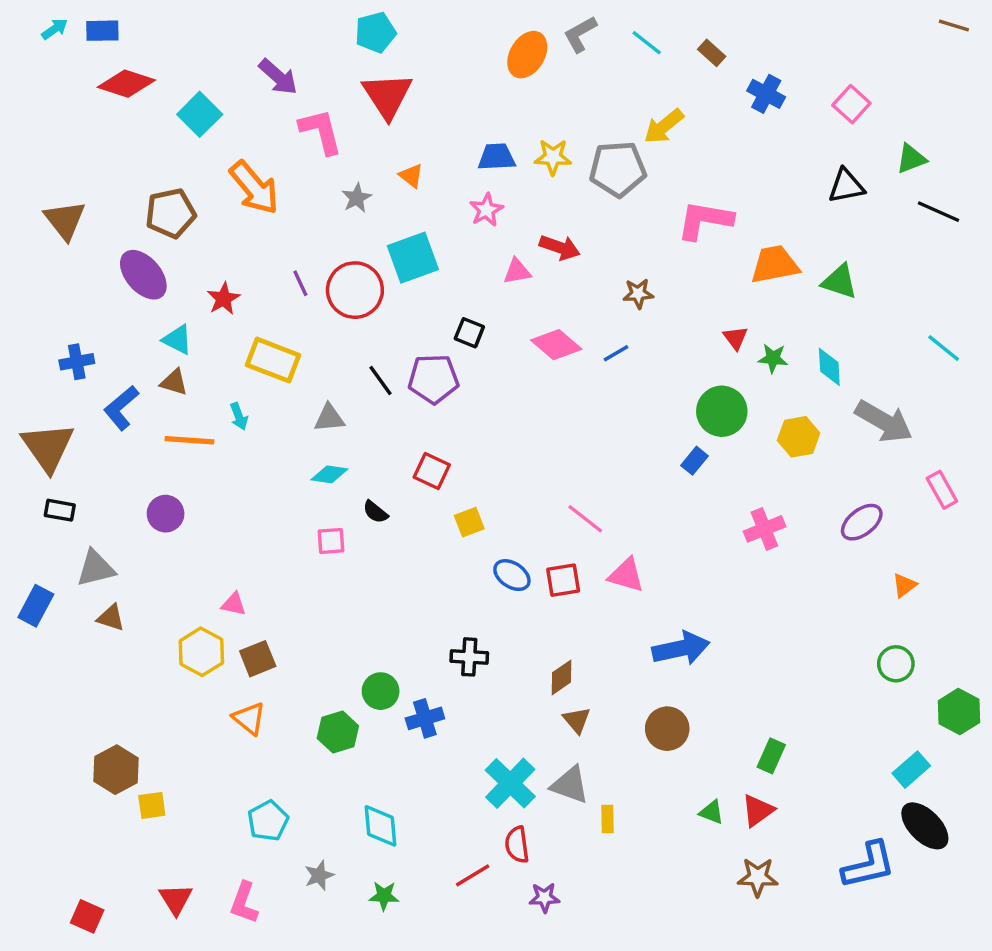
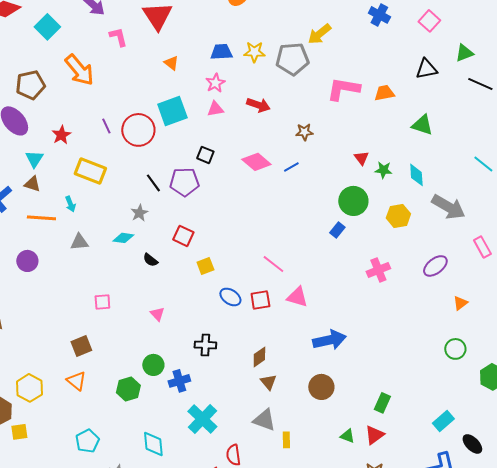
pink L-shape: (321, 131) -> (118, 37), size x0.7
gray star: (357, 198) -> (139, 213), moved
orange trapezoid: (775, 264) -> (384, 93), moved, size x0.7
pink triangle: (517, 271) -> (215, 109), moved
cyan triangle: (177, 340) -> (34, 159), turned 36
gray triangle: (329, 418) -> (79, 242), moved
pink square: (331, 541) -> (102, 302), moved
pink triangle: (234, 604) -> (157, 314), moved, turned 35
yellow hexagon: (201, 652) -> (29, 388), moved
cyan rectangle: (911, 770) -> (443, 421), moved
cyan cross: (510, 783) -> (202, 419), moved
black ellipse: (925, 826) -> (472, 444), size x0.7

